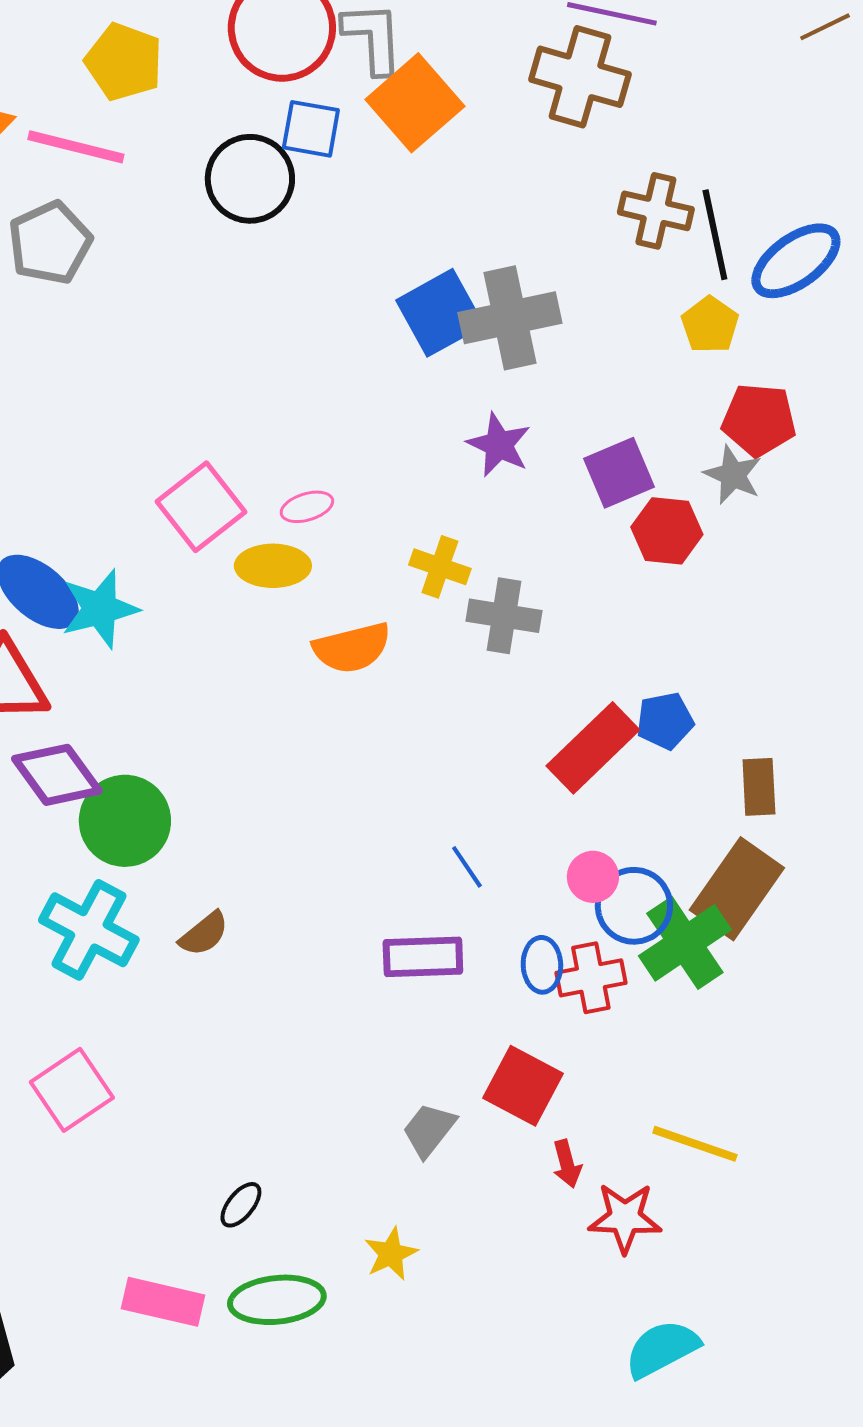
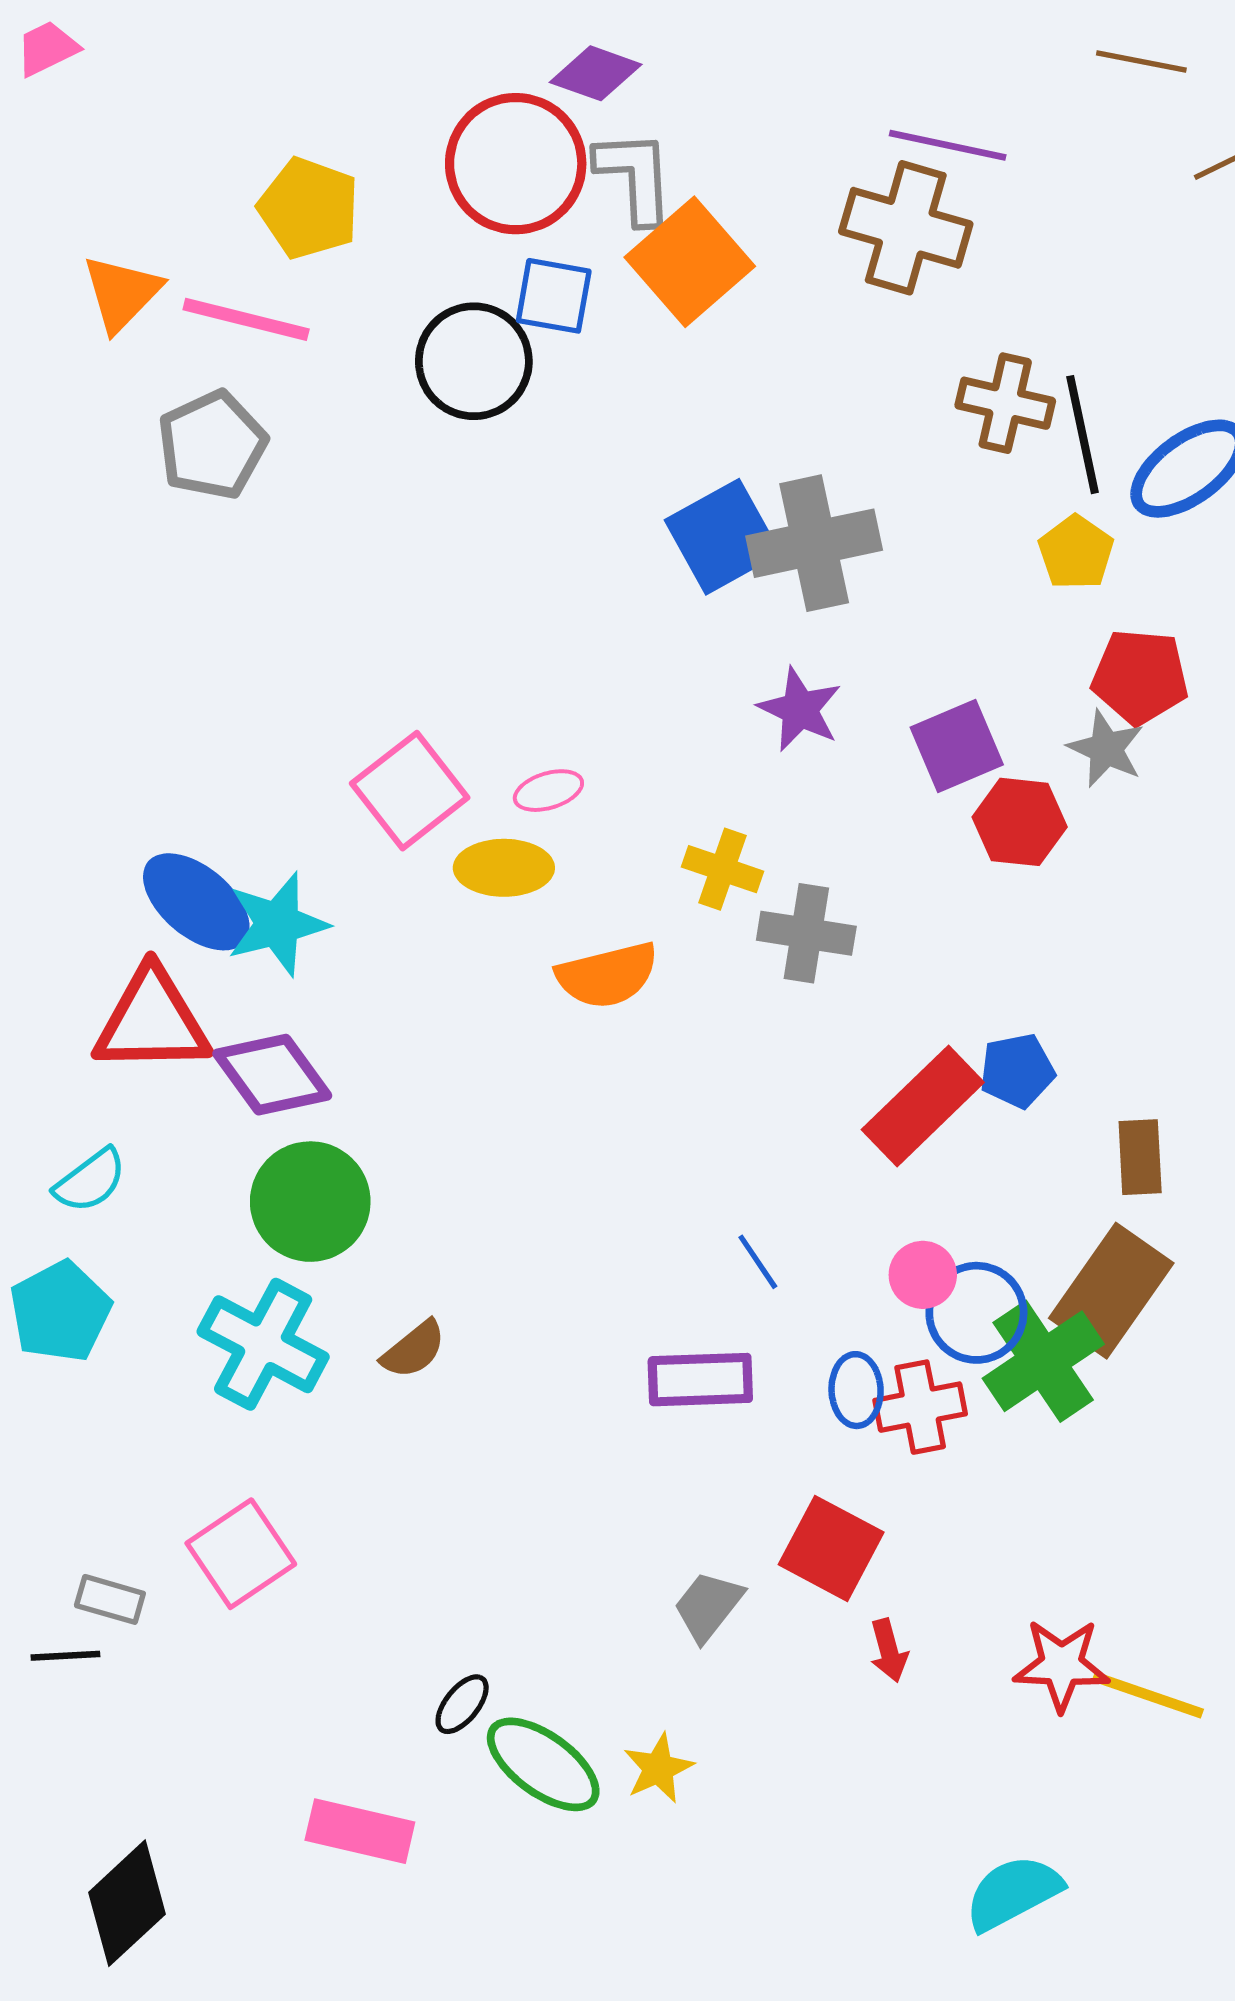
purple diamond: (57, 775) -> (272, 1075), moved
yellow line: (695, 1144) -> (1148, 1695), moved
red star: (625, 1218) -> (1062, 1665), moved
green ellipse: (277, 1300) -> (543, 1764), moved, turned 42

